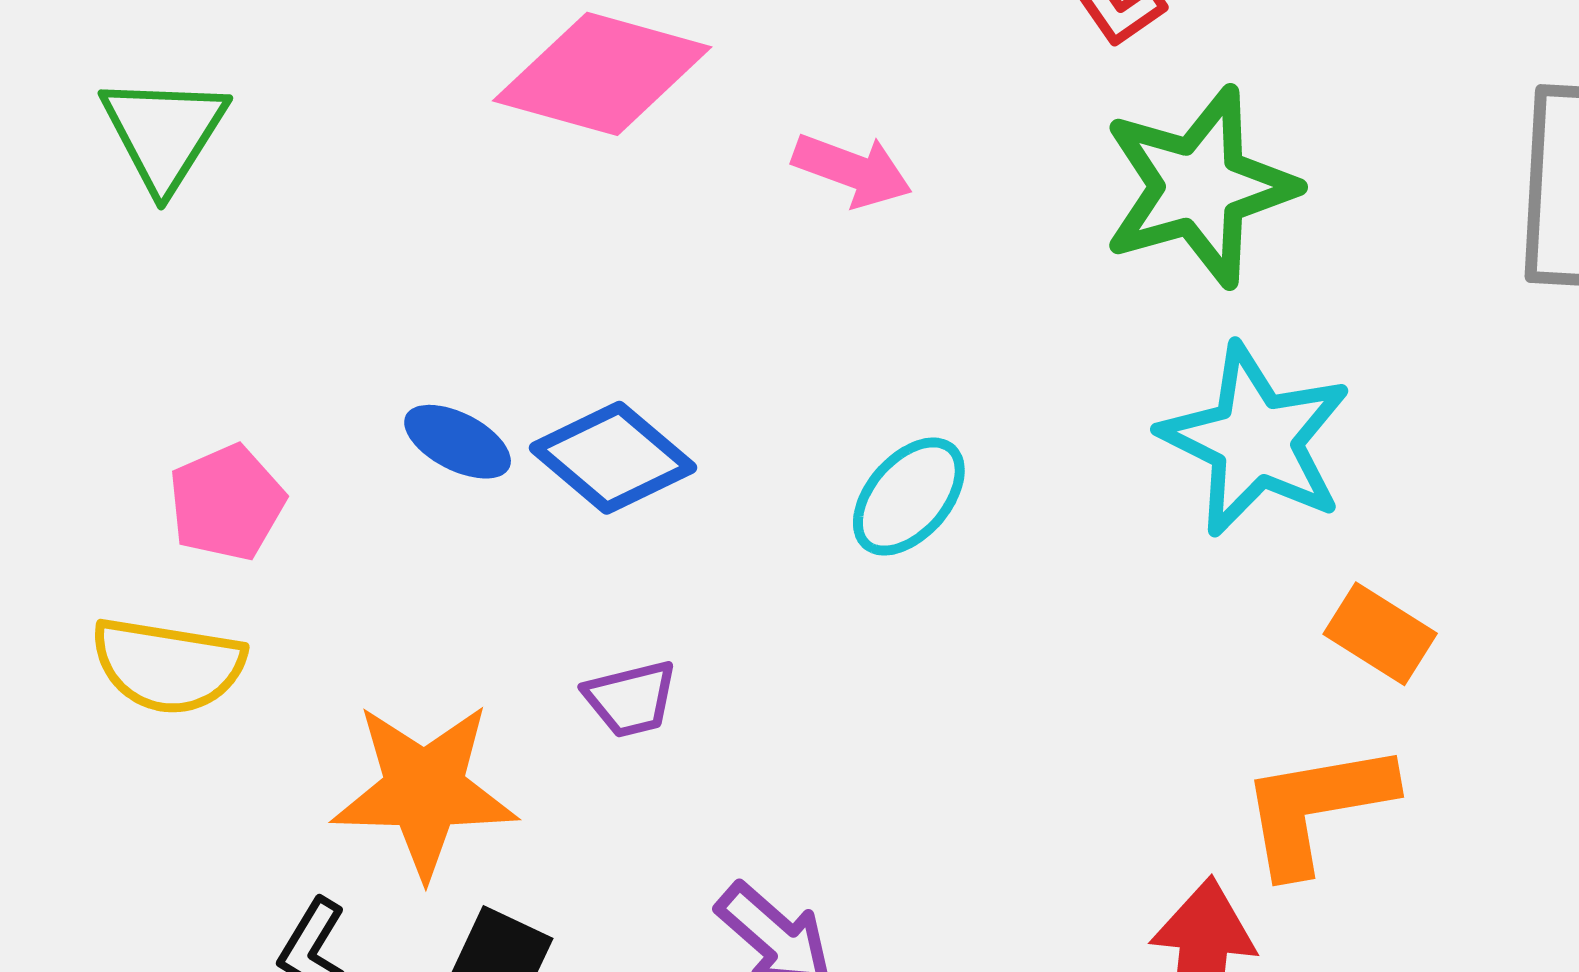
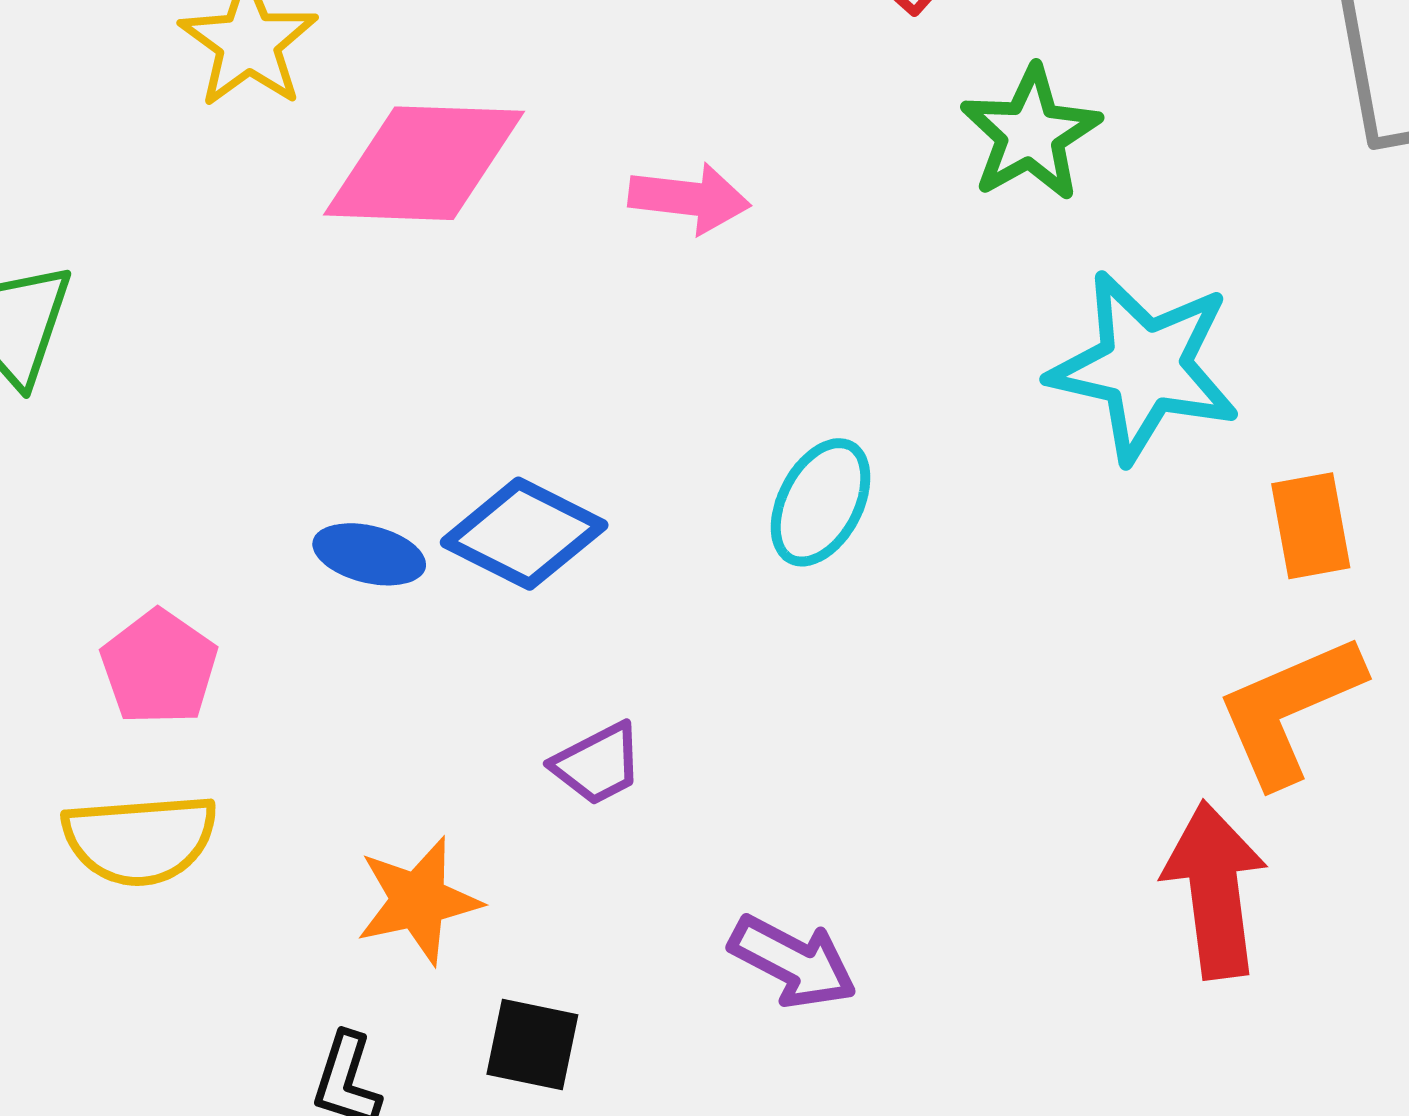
green star: (1199, 187) -> (1031, 134), size x0.7
orange rectangle: (1380, 634) -> (1311, 526), turned 61
orange star: (424, 790) -> (418, 901), size x0.7

